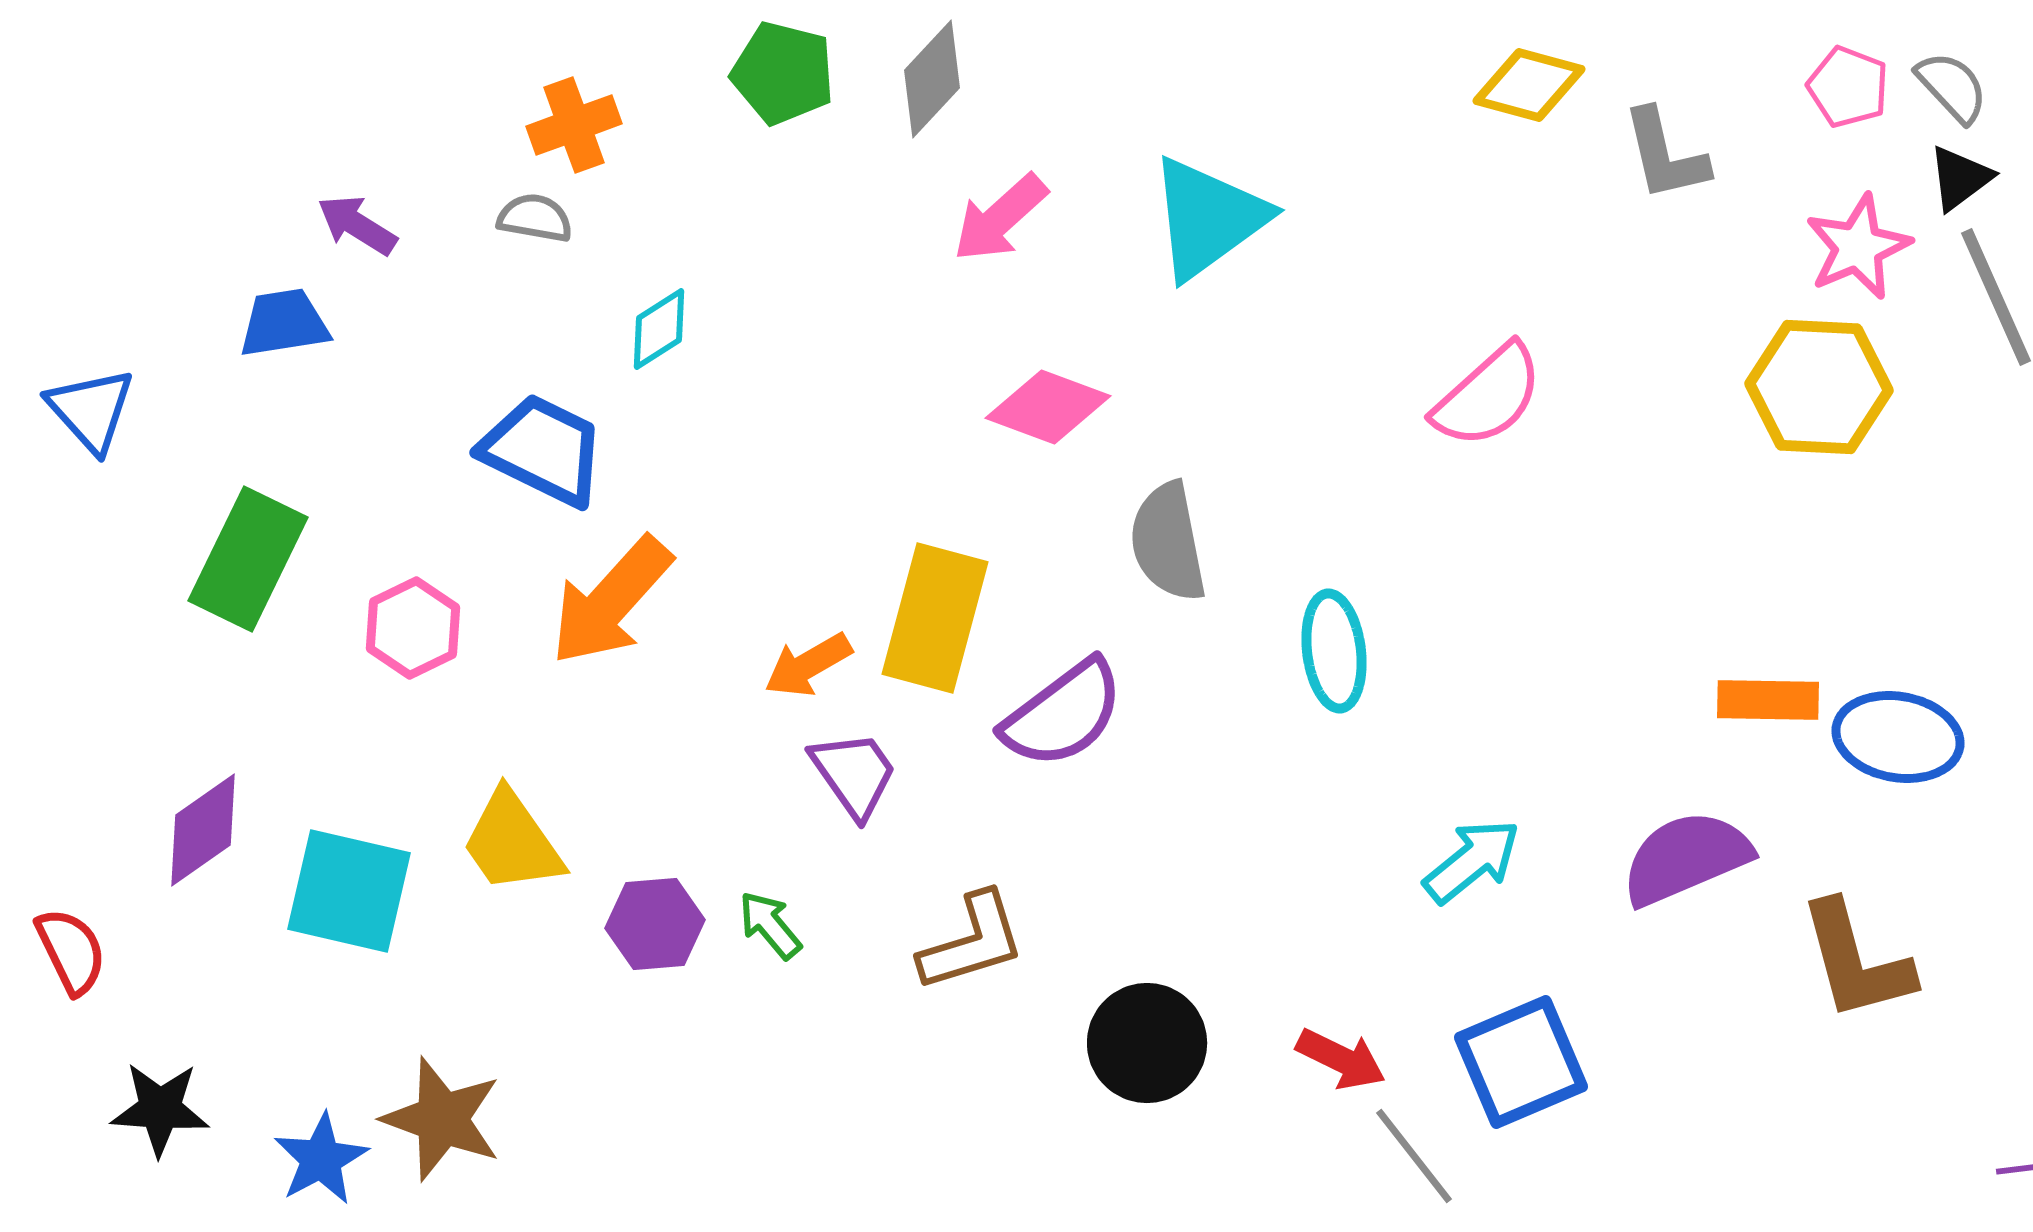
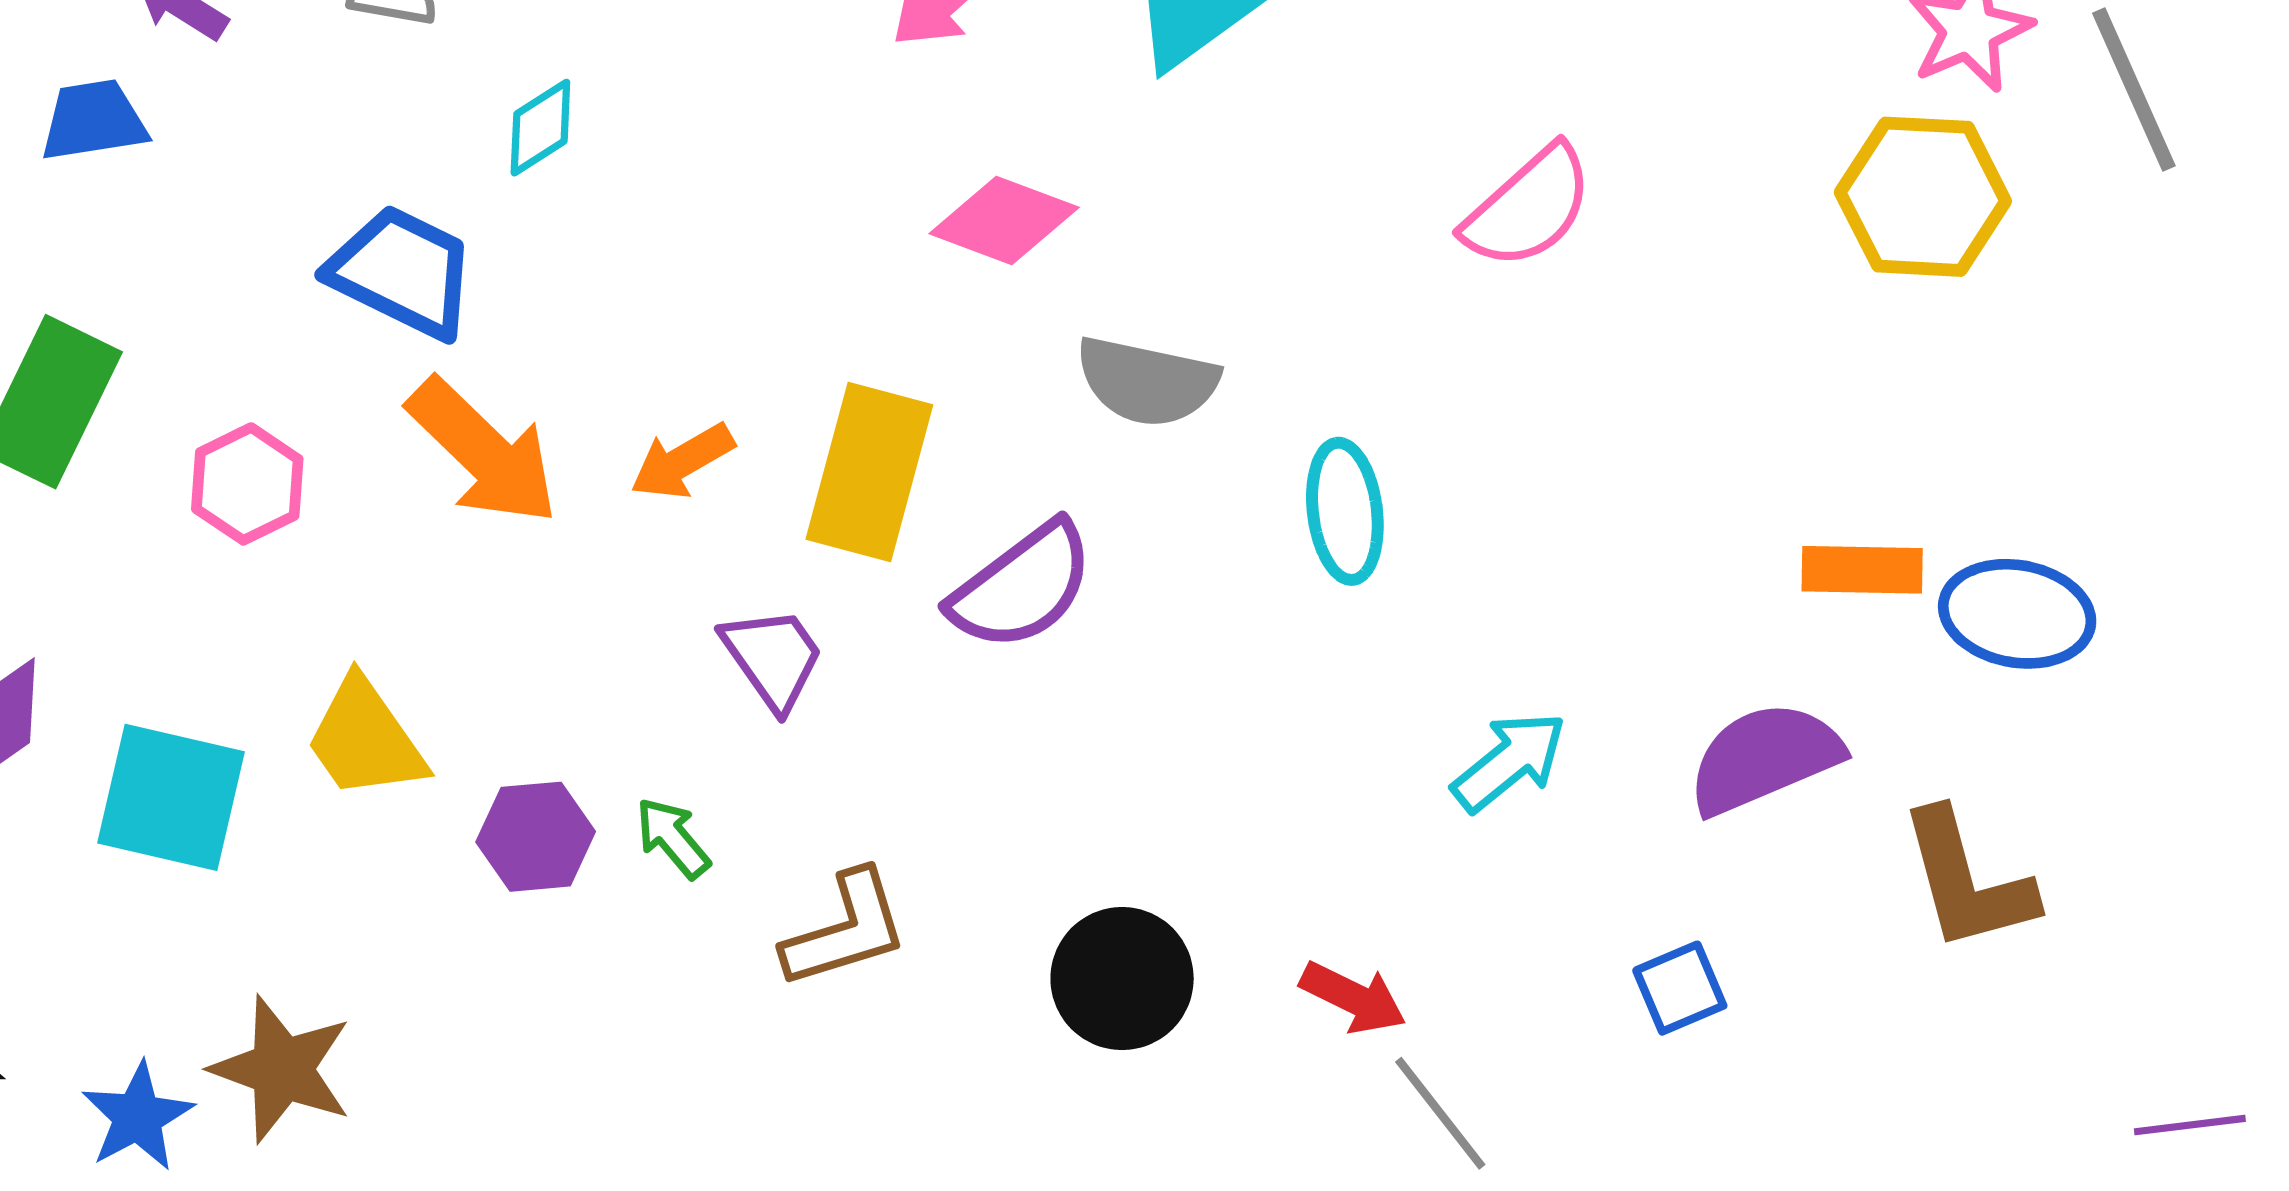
gray semicircle: (1168, 542) -> (1147, 381), turned -67
orange arrow: (611, 601) -> (483, 452), turned -88
orange arrow: (808, 665) -> (682, 461), moved
brown L-shape: (972, 942) -> (846, 930), moved
blue square: (1521, 1062) -> (1680, 988), moved, size x0.6

